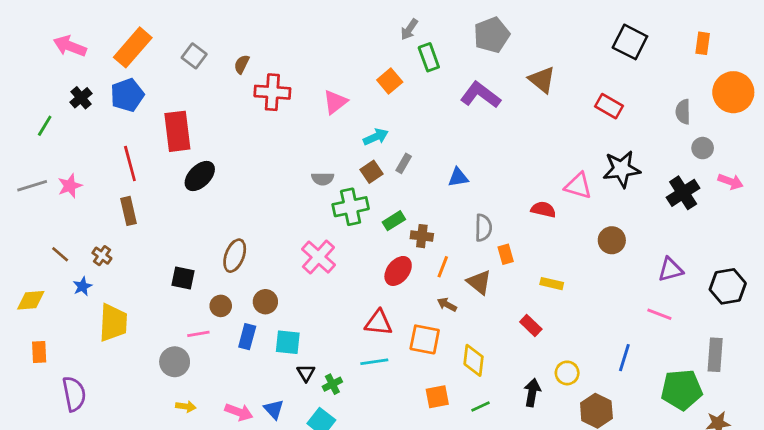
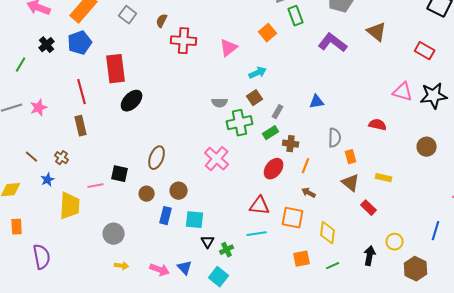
gray rectangle: (404, 163) -> (278, 112), moved
pink triangle: (578, 186) -> (403, 92), moved
brown triangle: (479, 282) -> (351, 183), moved
pink line: (198, 334) -> (96, 186), moved

